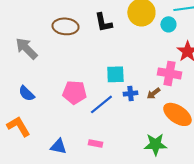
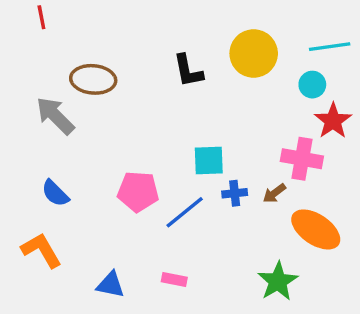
cyan circle: (168, 24) -> (312, 85), moved
brown ellipse: (65, 26) -> (93, 79), moved
green star: (155, 144) -> (278, 281), turned -30

